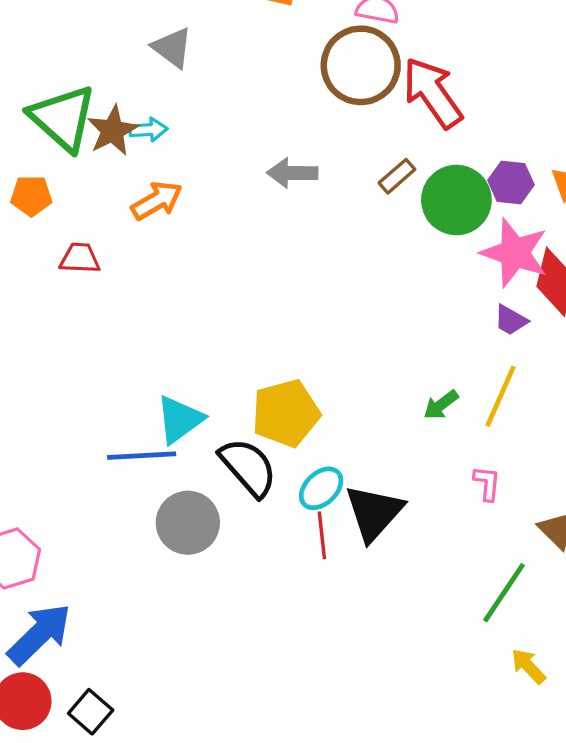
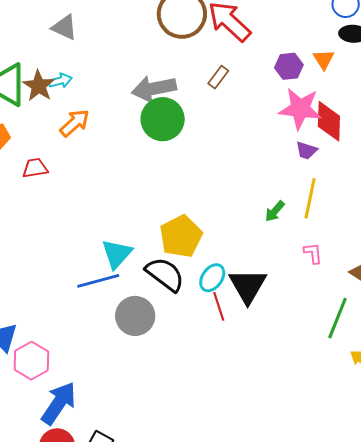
gray arrow: (292, 173) -> (154, 89), size x1.4
green circle: (456, 200) -> (163, 119), moved

